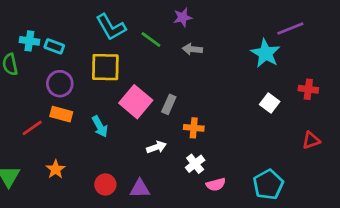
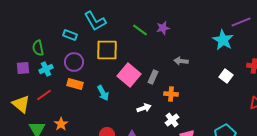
purple star: (183, 17) -> (163, 28), moved
cyan L-shape: (111, 27) -> (95, 21), moved
cyan cross: (29, 41) -> (46, 69), moved, turned -32
gray arrow: (192, 49) -> (181, 61), moved
red line: (32, 128) -> (44, 95), moved
orange star: (56, 169) -> (61, 124), moved

